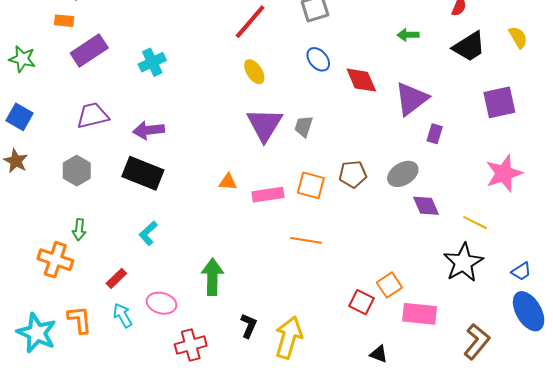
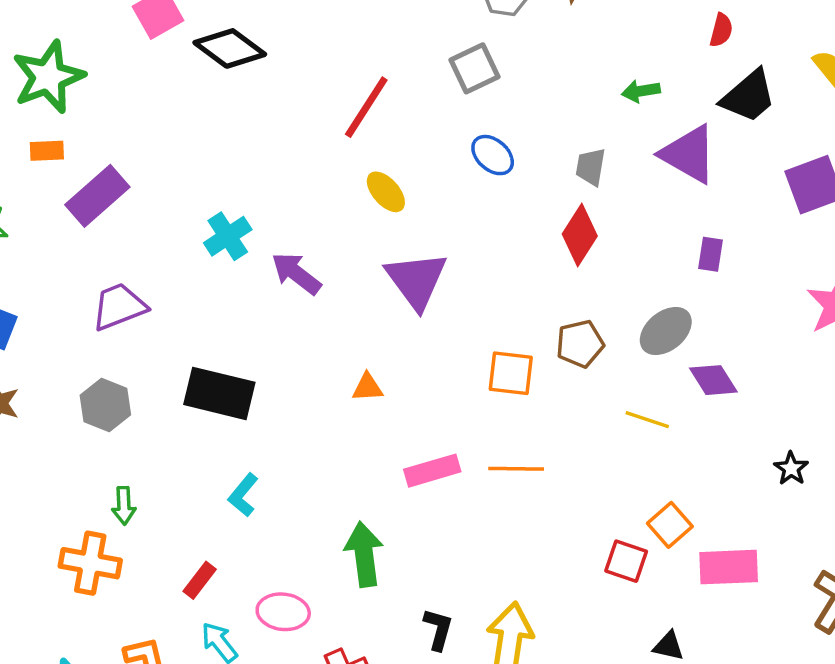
cyan cross: (152, 62) -> (228, 236), moved
red diamond: (361, 80) -> (580, 235), moved, turned 64
purple triangle: (411, 99) -> (689, 154), moved, turned -45
gray trapezoid: (304, 126) -> (591, 167), moved
purple arrow: (149, 130) -> (296, 273), moved, turned 52
pink rectangle: (268, 195) -> (432, 471), moved
yellow line: (475, 223) -> (647, 420), moved
black star: (463, 263) -> (791, 468), size x0.5

